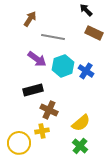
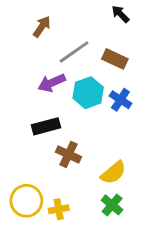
brown rectangle: (94, 33) -> (115, 59), moved
gray line: (53, 37) -> (74, 52), turned -45
purple arrow: (37, 59) -> (52, 83), turned 120
yellow cross: (42, 131) -> (59, 209), moved

